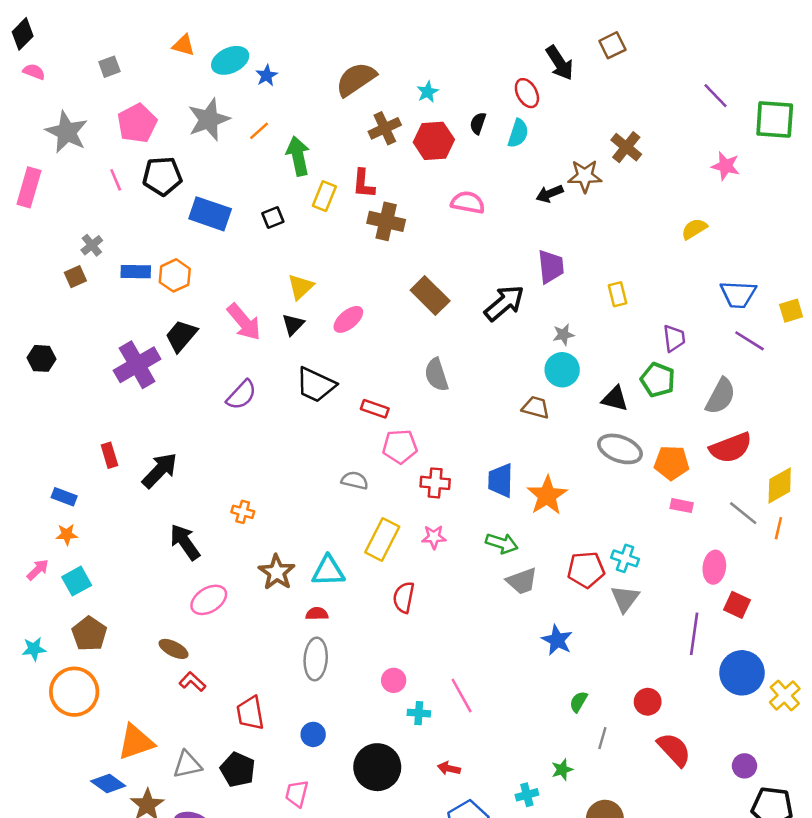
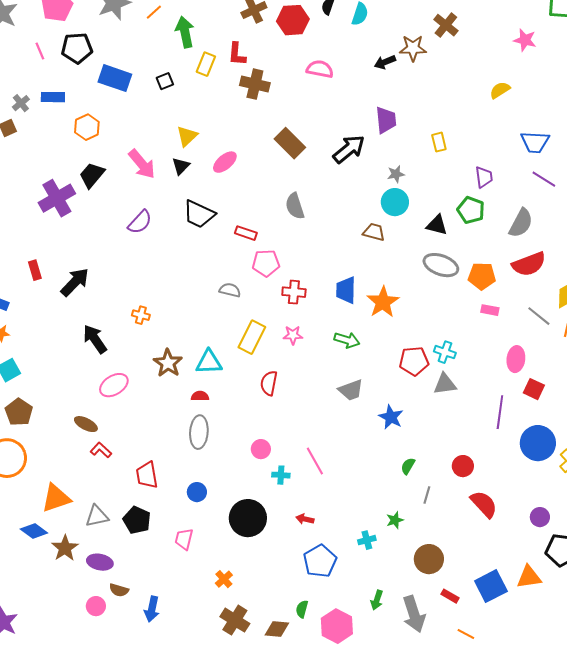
blue rectangle: (136, 272) -> (53, 97), moved
gray trapezoid: (522, 581) -> (351, 390), moved
gray triangle: (625, 599) -> (445, 384), turned 45

